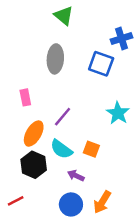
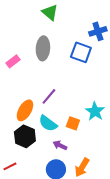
pink rectangle: (25, 97) -> (13, 61), moved, turned 64
cyan star: (118, 113) -> (95, 111), moved

